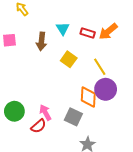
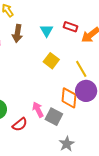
red rectangle: (88, 33) -> (71, 27), moved
brown arrow: (41, 41) -> (17, 33), moved
pink arrow: (45, 113) -> (38, 110), moved

